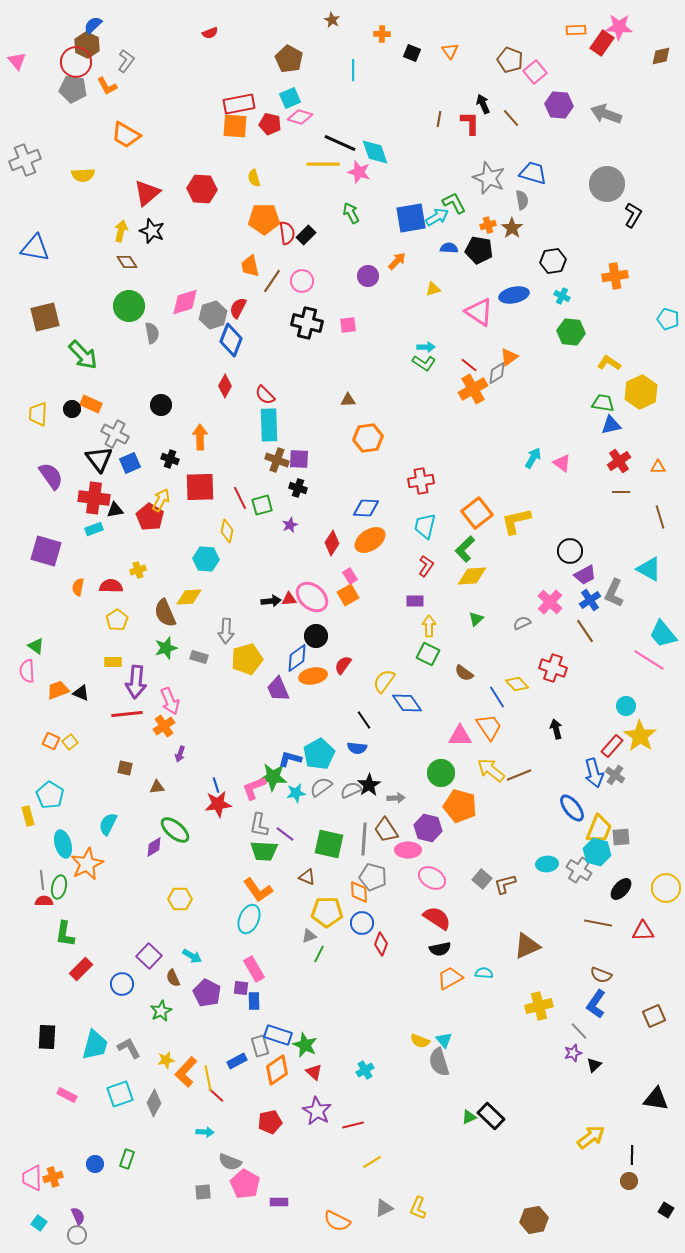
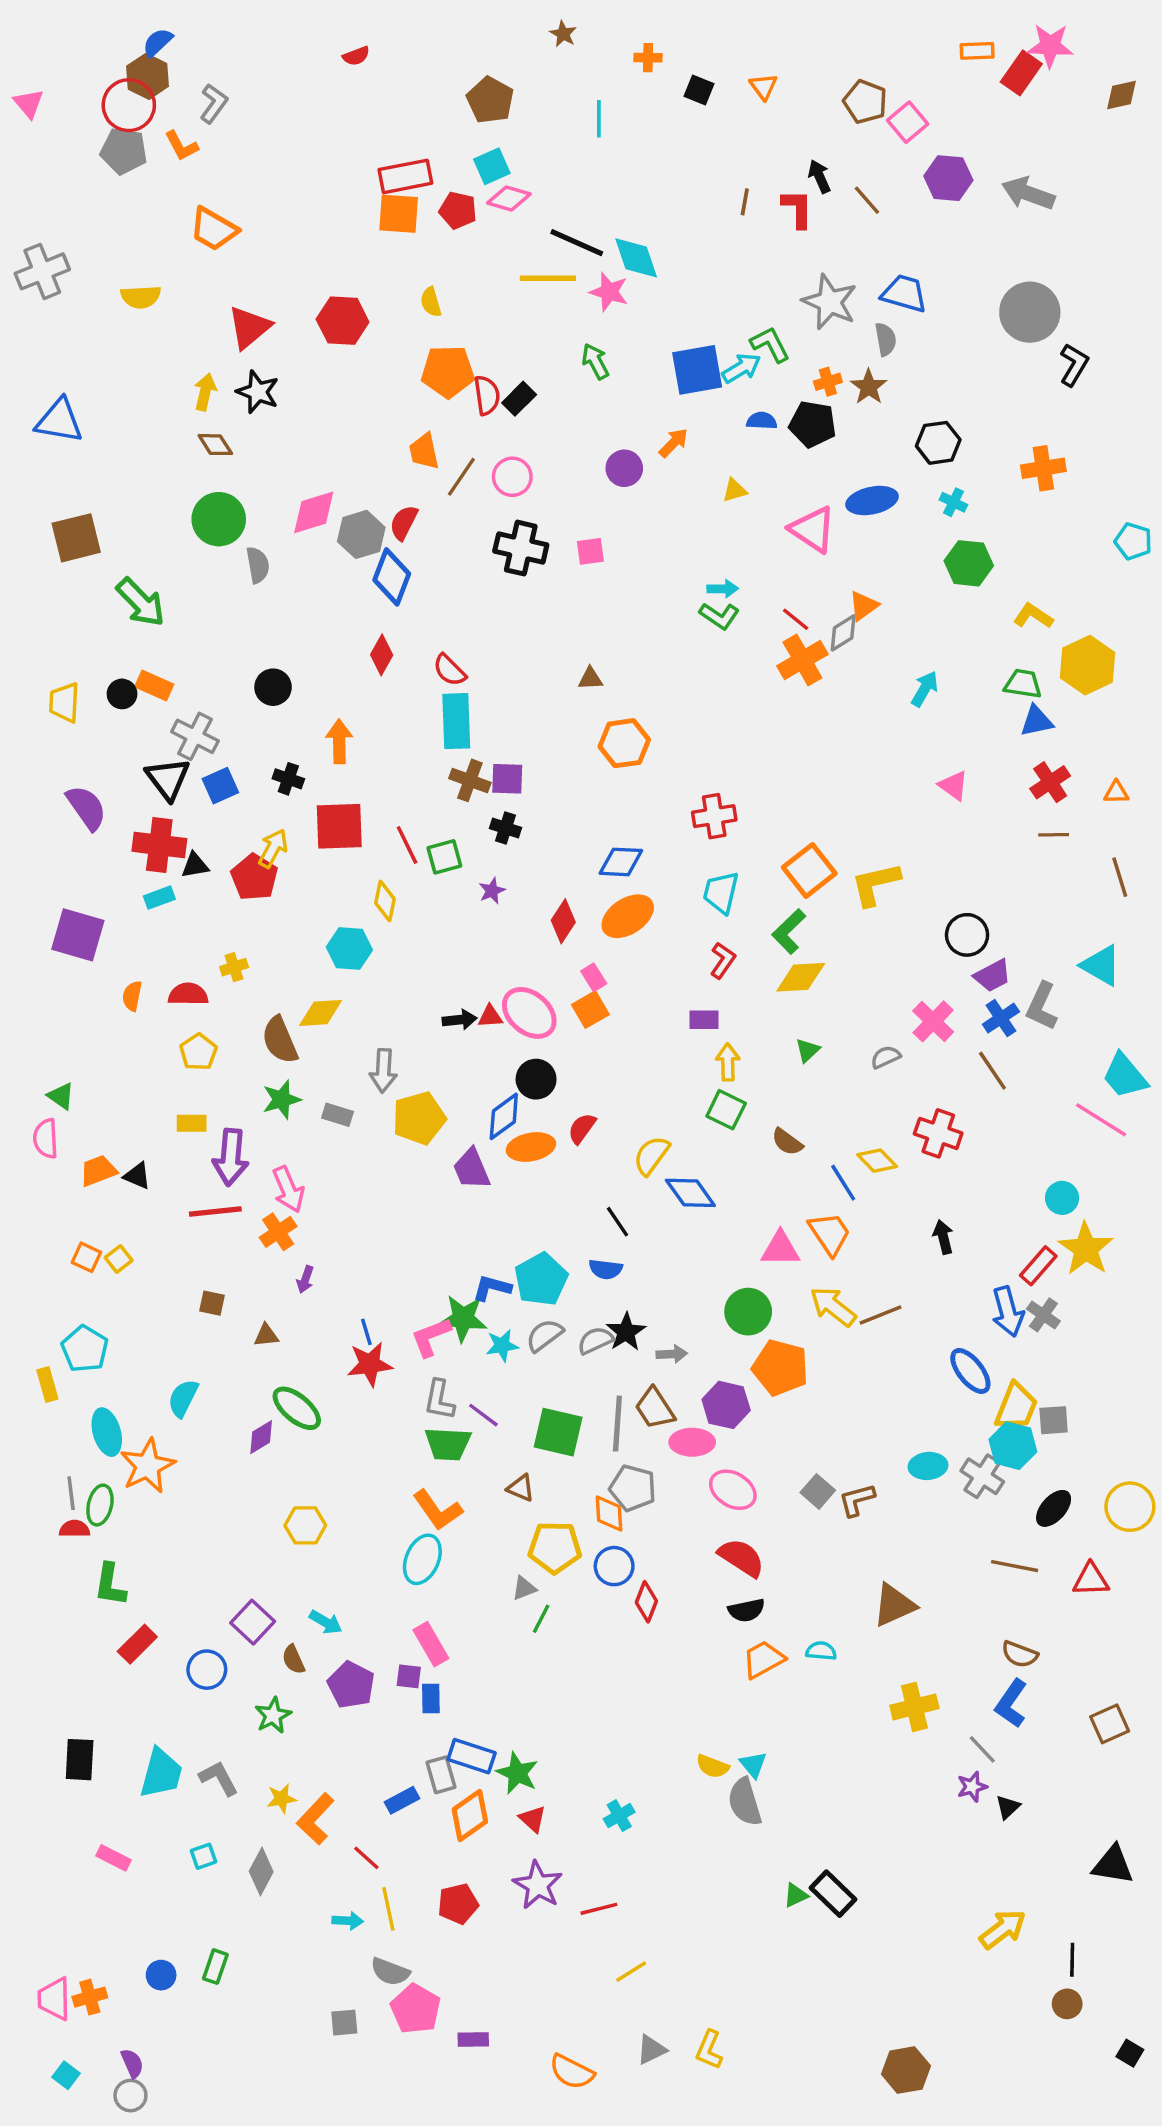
cyan arrow: (533, 458) -> (925, 689), moved
yellow line: (208, 1078) -> (388, 1909), moved
cyan square: (120, 1094) -> (203, 1856), size x0.6

